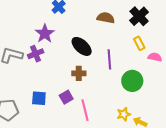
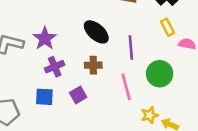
purple star: (45, 34) -> (45, 38), moved
purple cross: (36, 54) -> (55, 67), moved
pink line: (85, 110) -> (126, 87), moved

